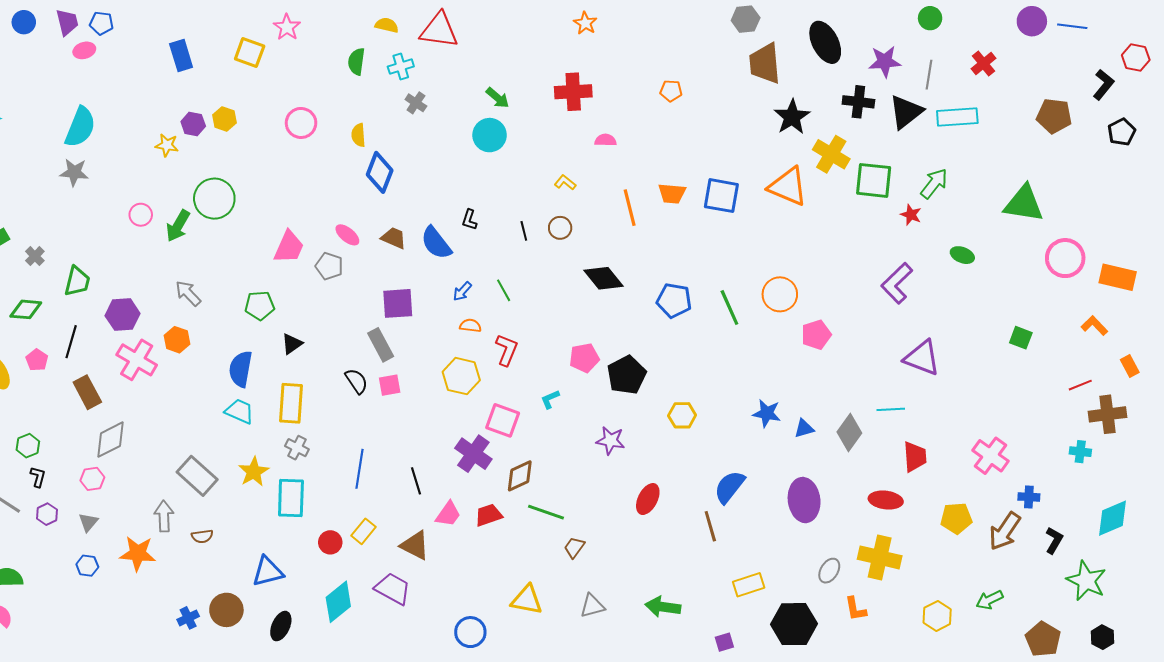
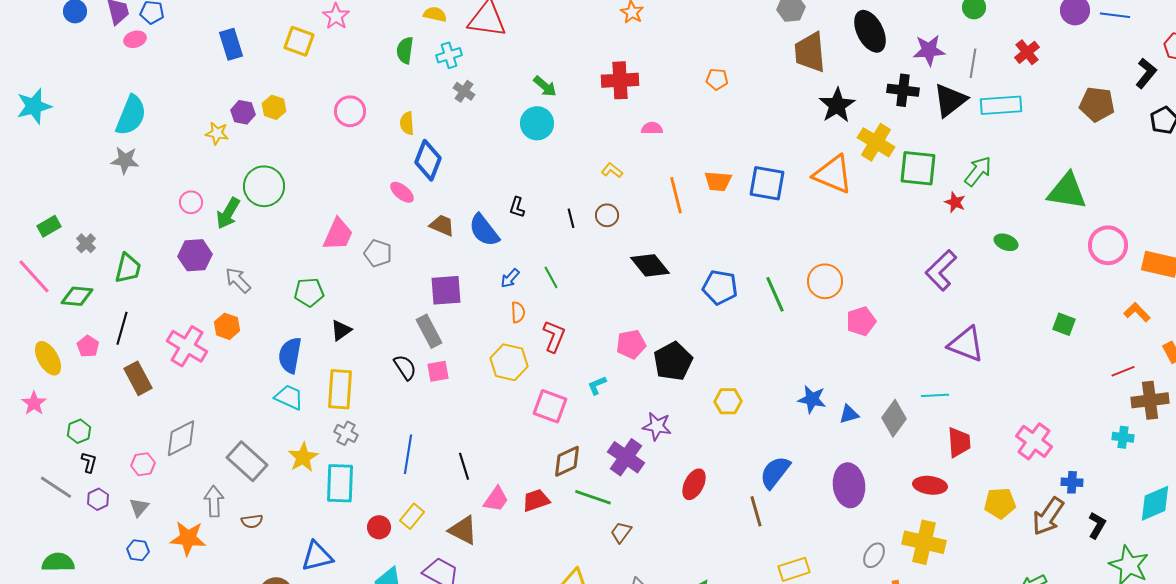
pink ellipse: (347, 235) -> (402, 192), moved
purple hexagon: (123, 315) -> (195, 255), moved
orange semicircle: (470, 326) -> (518, 312), turned 80
gray diamond: (110, 440) -> (181, 438), moved
purple cross: (473, 454) -> (626, 457), moved

